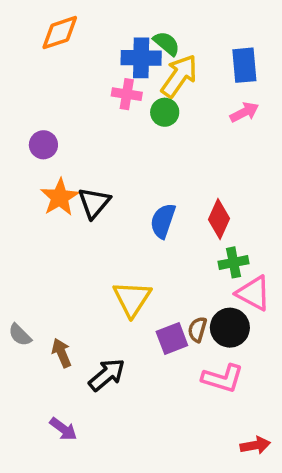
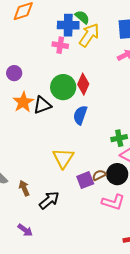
green circle: (165, 112) -> (63, 87), moved, size x1.6
black triangle: (94, 203) -> (42, 105), turned 30
red diamond: (219, 219) -> (83, 84), moved
brown semicircle: (197, 329) -> (99, 175), turned 48

